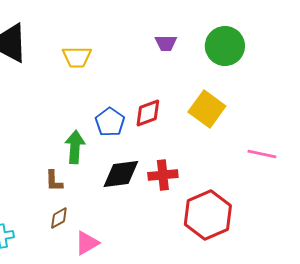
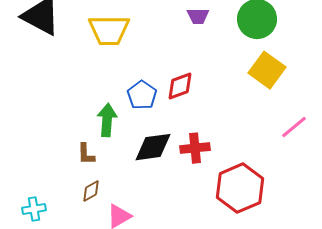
yellow trapezoid: (77, 57) -> (109, 30), size x1.4
yellow square: (207, 109) -> (267, 70), moved
pink line: (262, 154) -> (294, 127), turned -52

